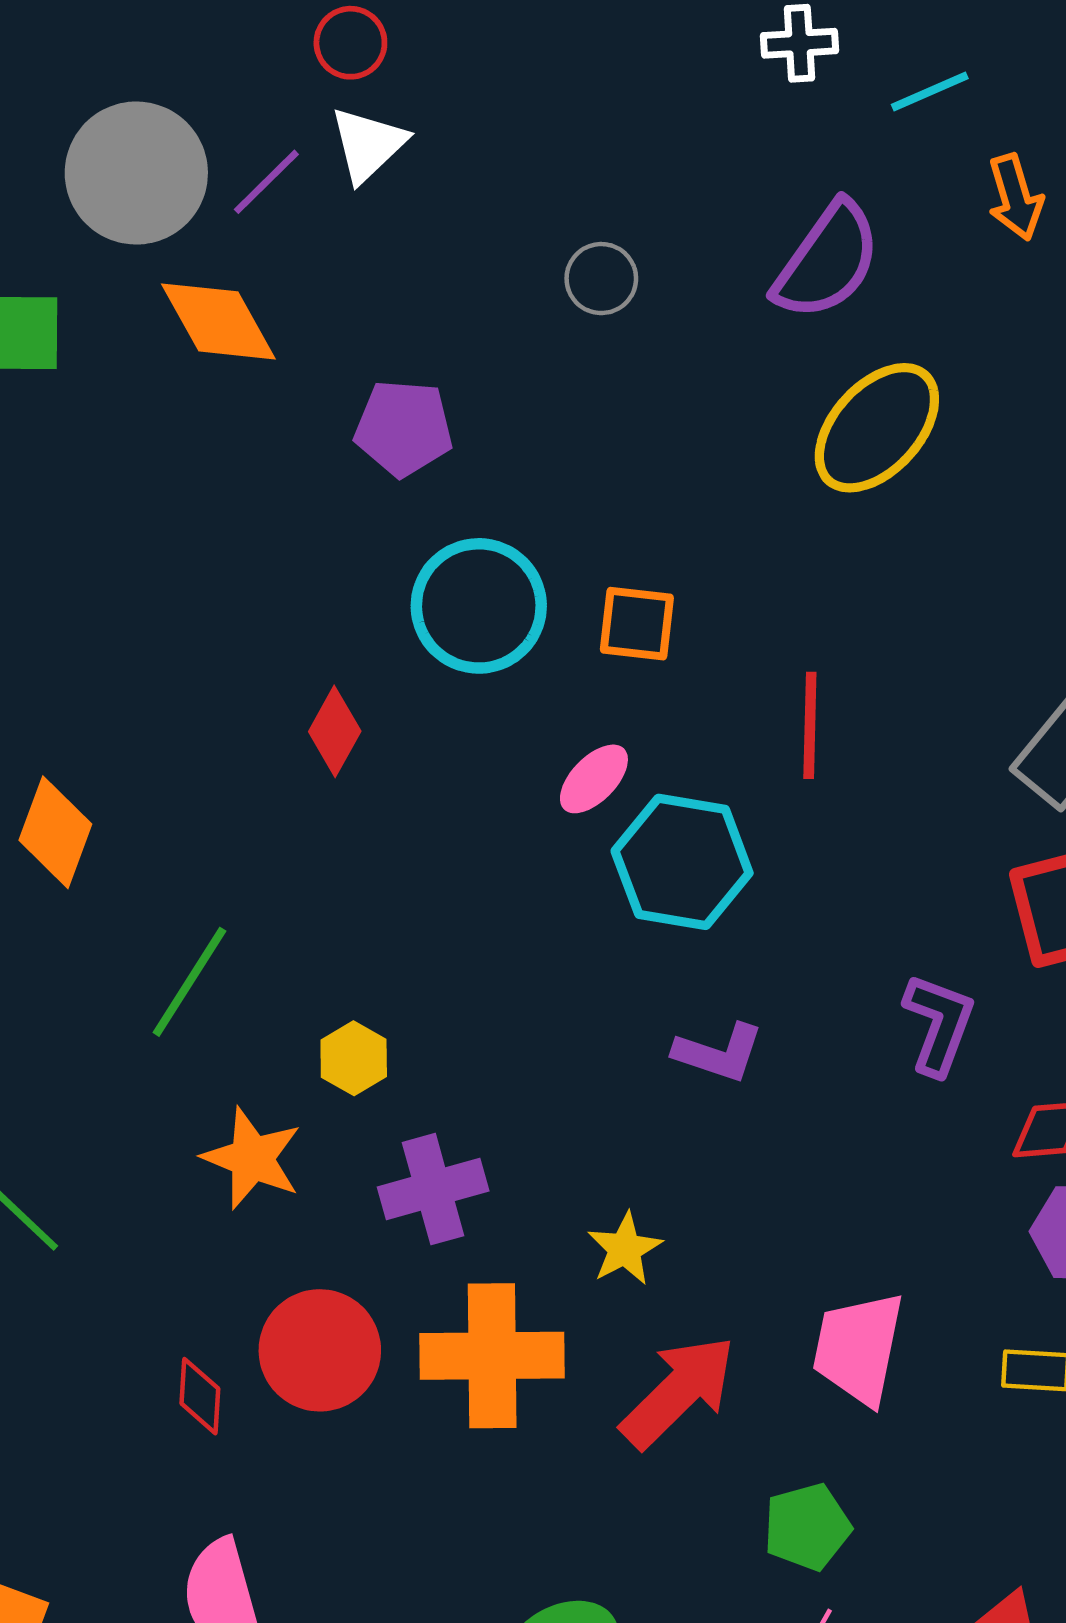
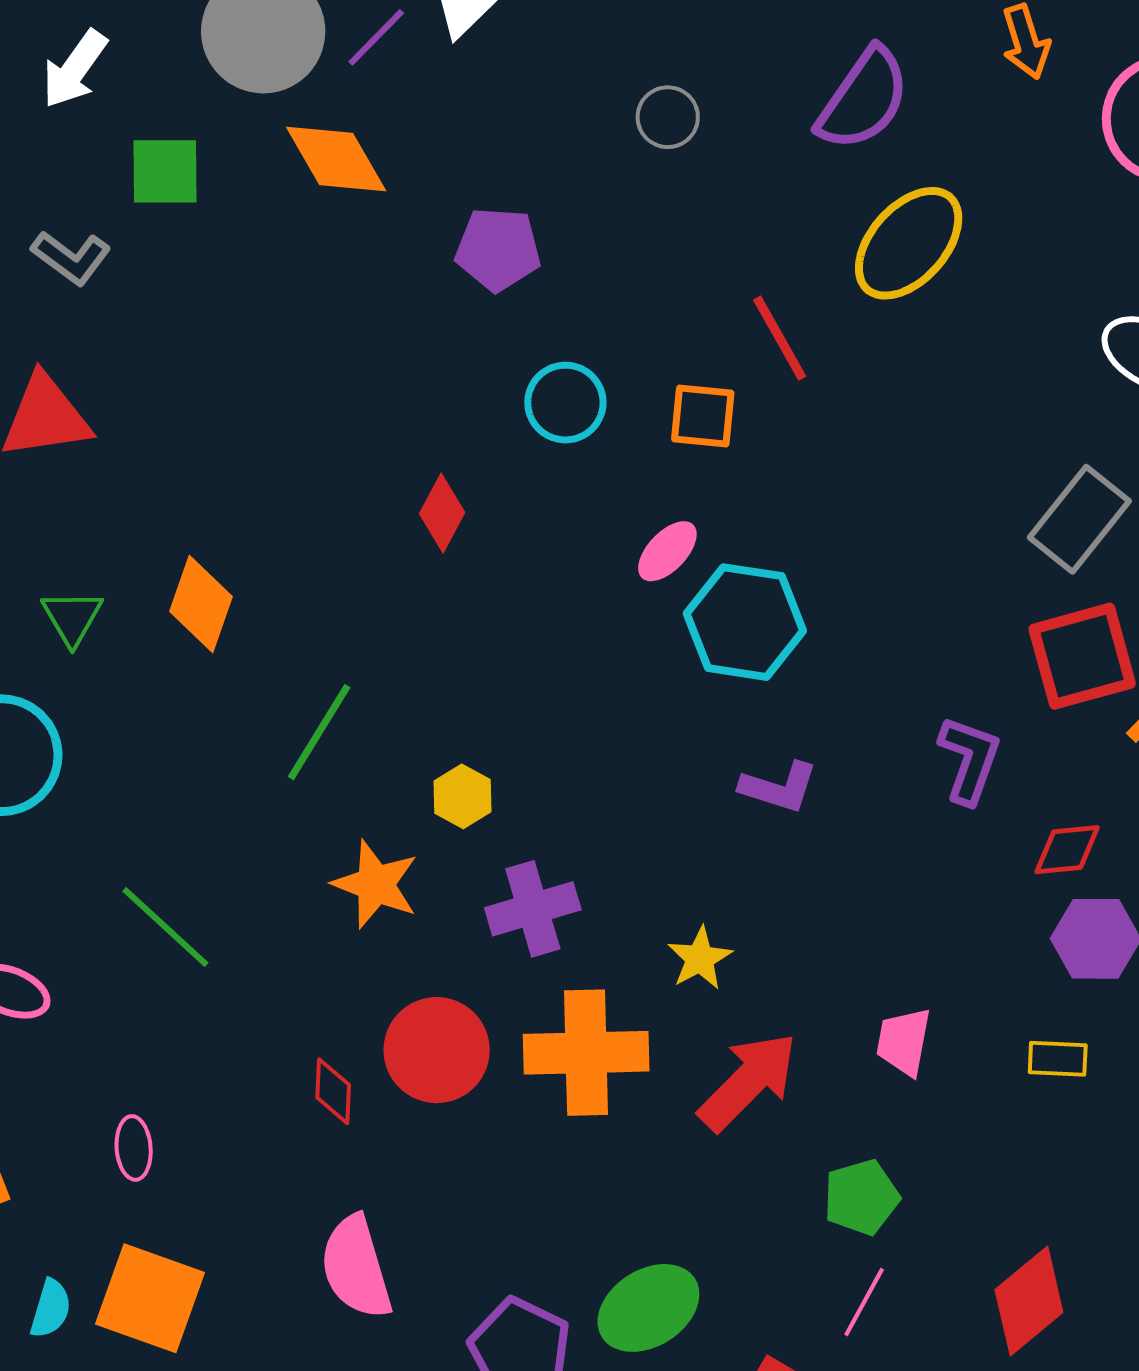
cyan circle: (479, 606) -> (565, 403), size x0.7
red line: (810, 725) -> (780, 338), moved, turned -30
pink trapezoid: (858, 1348) -> (904, 1042), size x0.7

